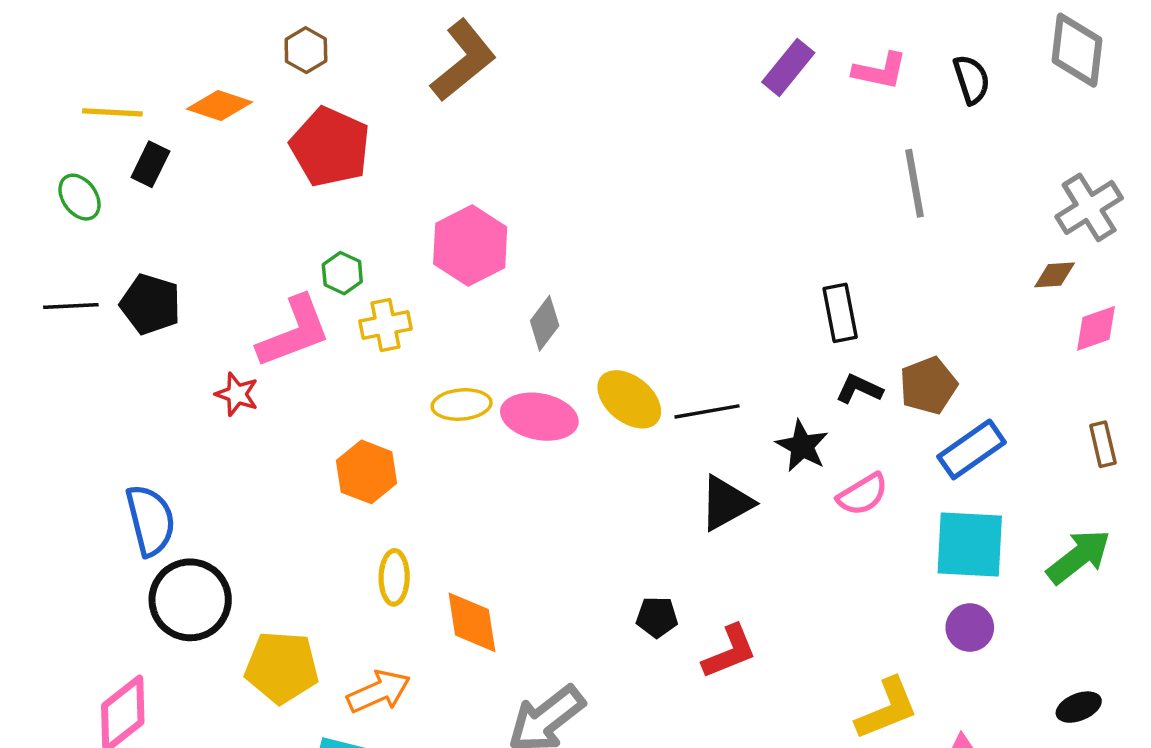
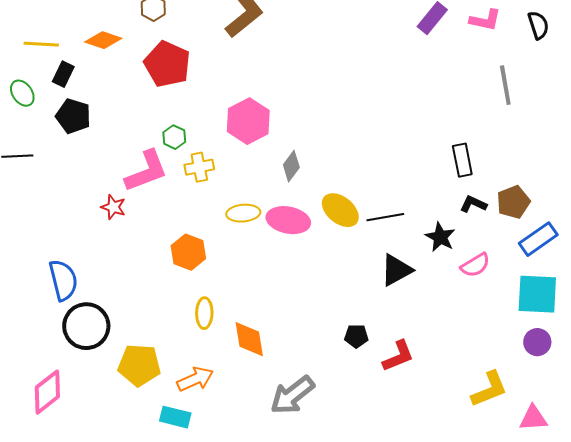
black pentagon: (150, 304) -> (73, 116), moved

